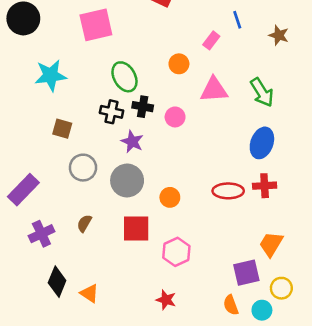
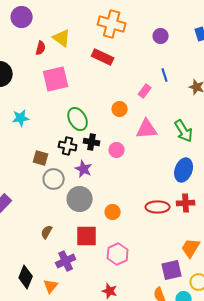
cyan star: (51, 75) -> (21, 118), size x0.7
brown square: (62, 129) -> (41, 158), moved
gray circle: (83, 168) -> (54, 179), moved
purple cross: (41, 234) -> (66, 261), moved
orange triangle: (89, 293) -> (51, 286), turned 35

